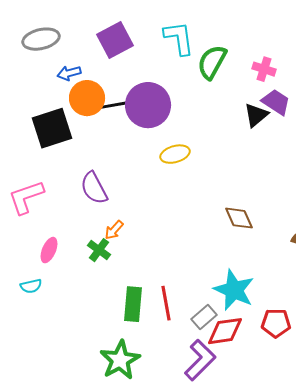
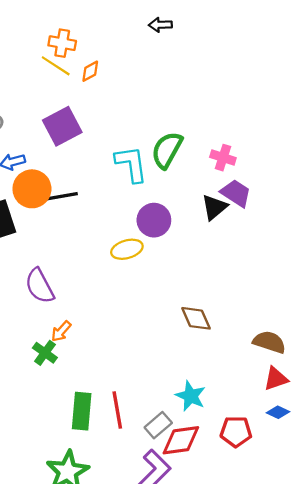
cyan L-shape: (179, 38) -> (131, 164), moved
purple circle: (148, 105) -> (154, 220), moved, size x0.7
cyan star: (234, 290) -> (191, 396), size x0.7

